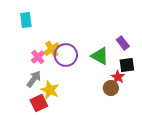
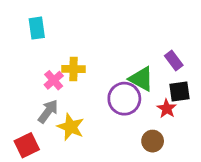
yellow cross: (52, 49) -> (73, 69), turned 35
purple circle: (66, 55) -> (124, 99), moved
brown circle: (111, 88) -> (153, 141), moved
red square: (39, 103) -> (27, 145), moved

